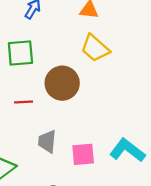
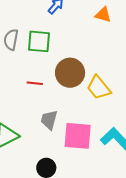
yellow trapezoid: (95, 48) -> (99, 88), moved
pink square: (83, 154) -> (78, 136), size x1.4

